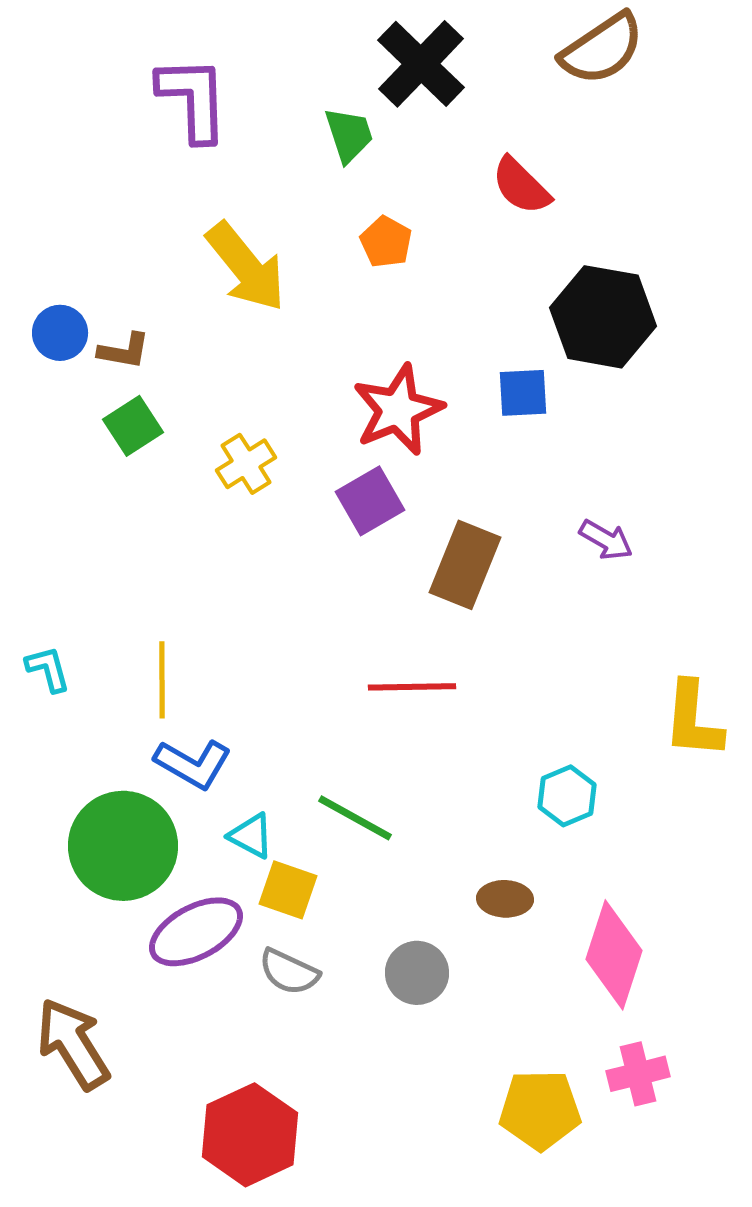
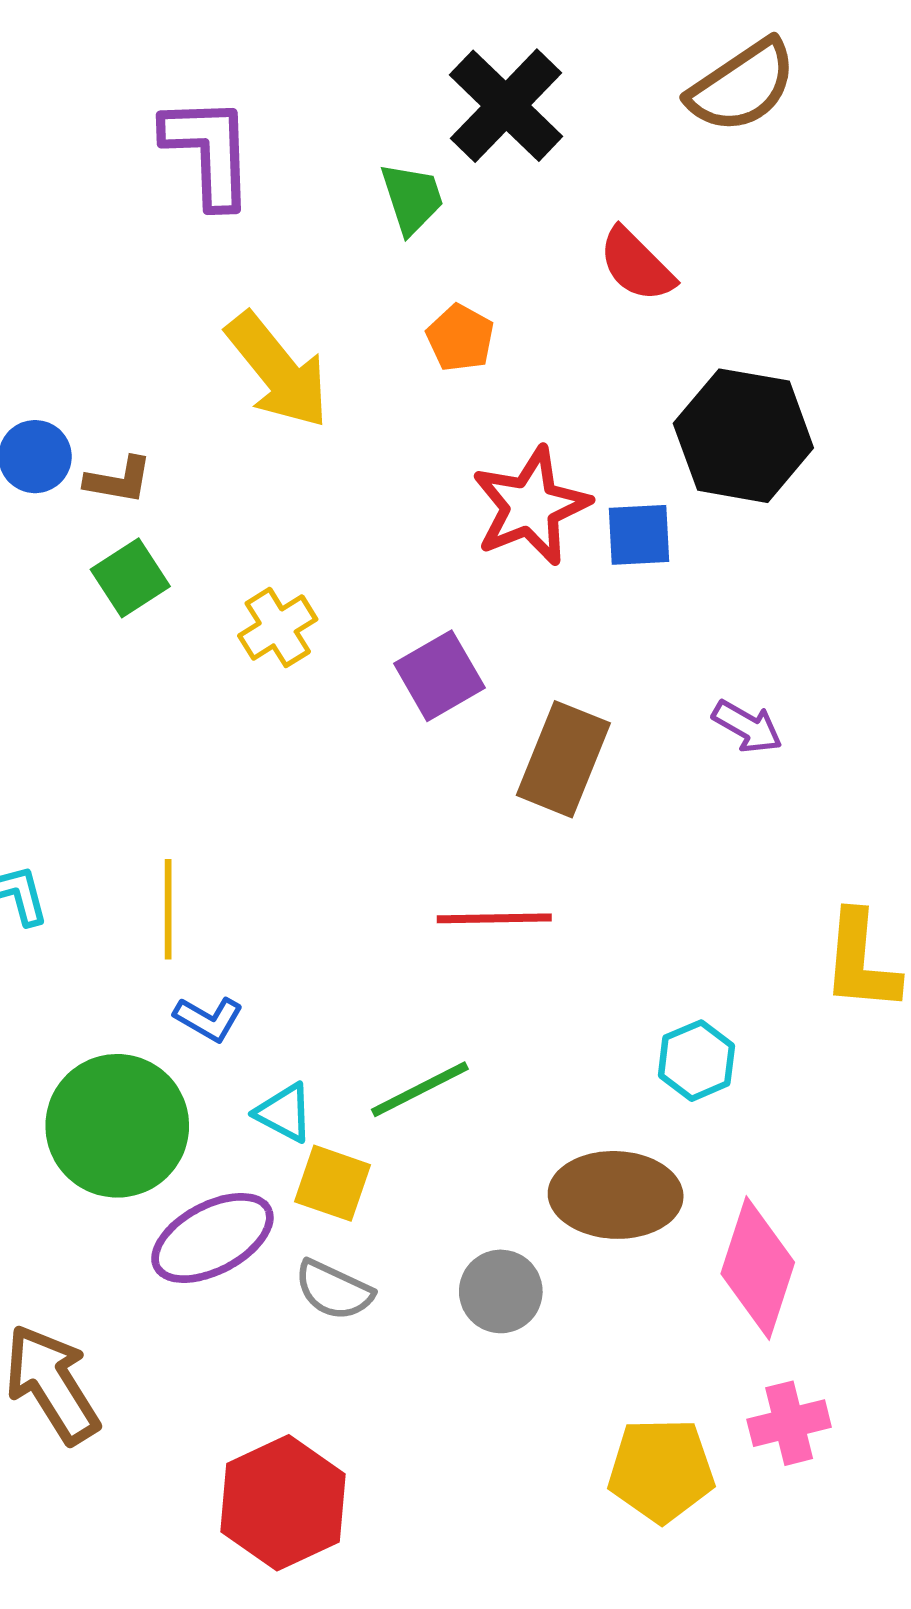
red star: (398, 410) -> (531, 506), moved
blue L-shape: (193, 764) -> (209, 1019), size x0.7
green line: (355, 818) -> (420, 1089), turned -56
brown ellipse: (505, 899) -> (616, 1195), size x1.8

